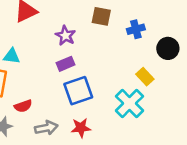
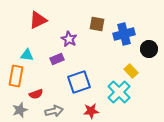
blue cross: (136, 29) -> (124, 34), size x1.5
purple rectangle: (65, 64) -> (57, 59), moved
red star: (81, 128) -> (91, 111), moved

